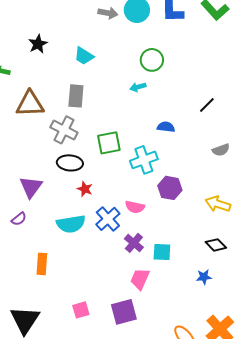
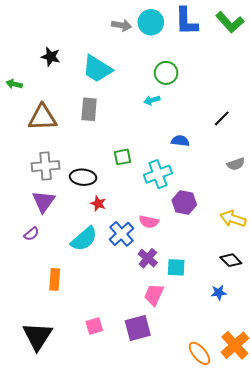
black star: (38, 44) -> (51, 57), turned -30
cyan trapezoid: (84, 56) -> (97, 69), size x1.5
gray cross: (64, 130) -> (46, 166), moved, turned -32
green square: (109, 143) -> (123, 157), size x0.7
cyan semicircle: (71, 224) -> (84, 239), turned -32

